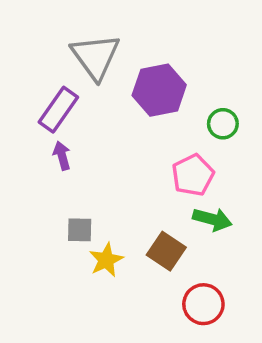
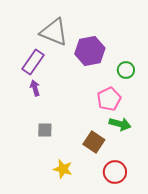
gray triangle: (96, 57) -> (54, 32), turned -32
yellow star: (106, 260) -> (63, 169), moved, turned -30

